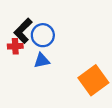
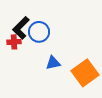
blue triangle: (42, 60) -> (53, 63), moved

